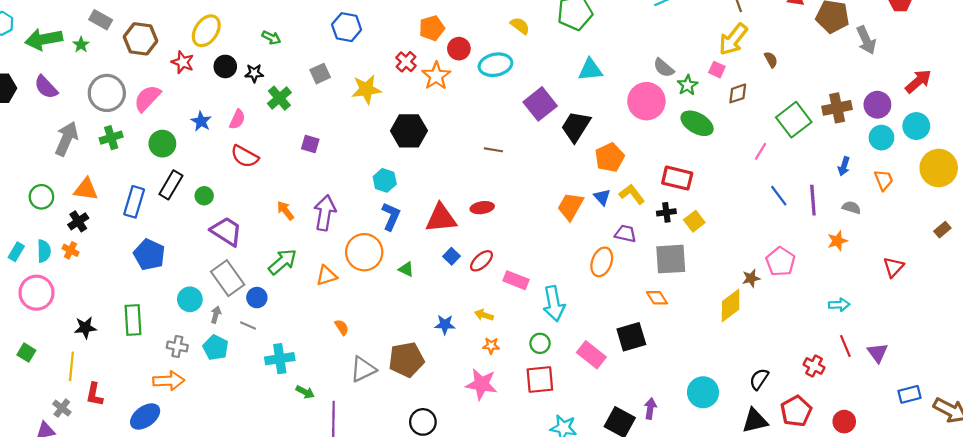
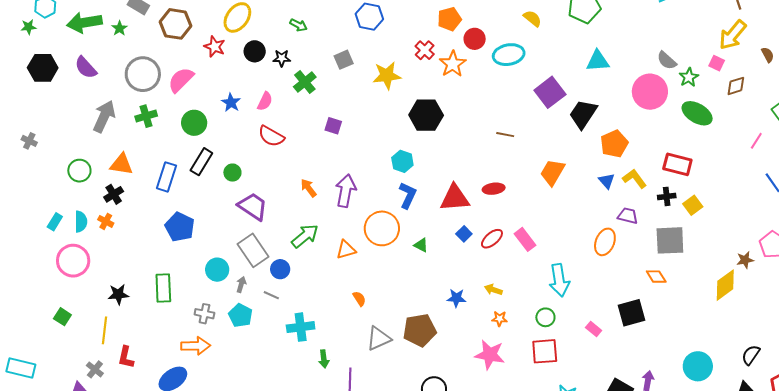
orange trapezoid: (570, 206) -> (552, 172), moved
pink rectangle: (516, 280) -> (525, 239), moved, turned 30
pink rectangle: (591, 355) -> (594, 329), size x0.6
green arrow: (305, 392) -> (324, 359), turned 54

